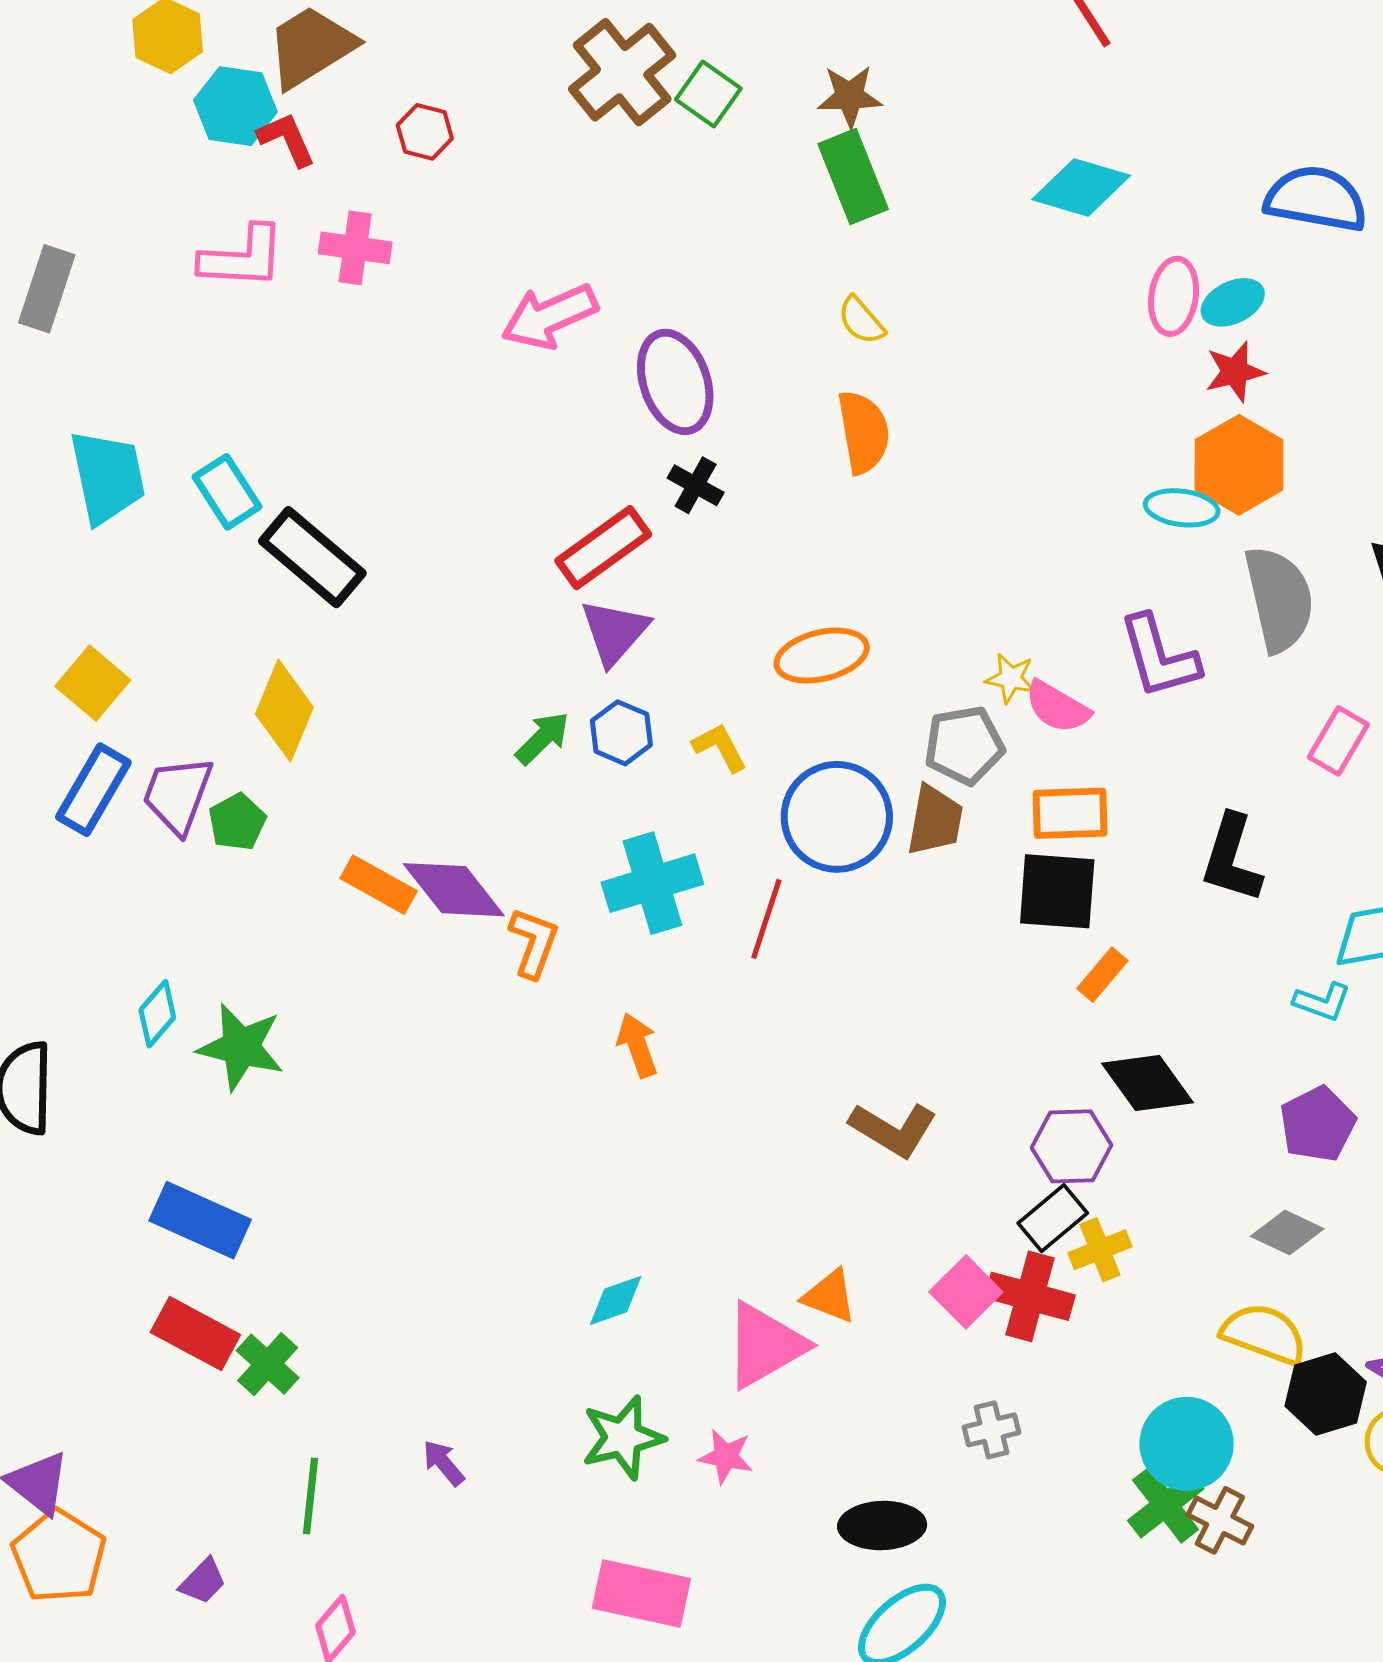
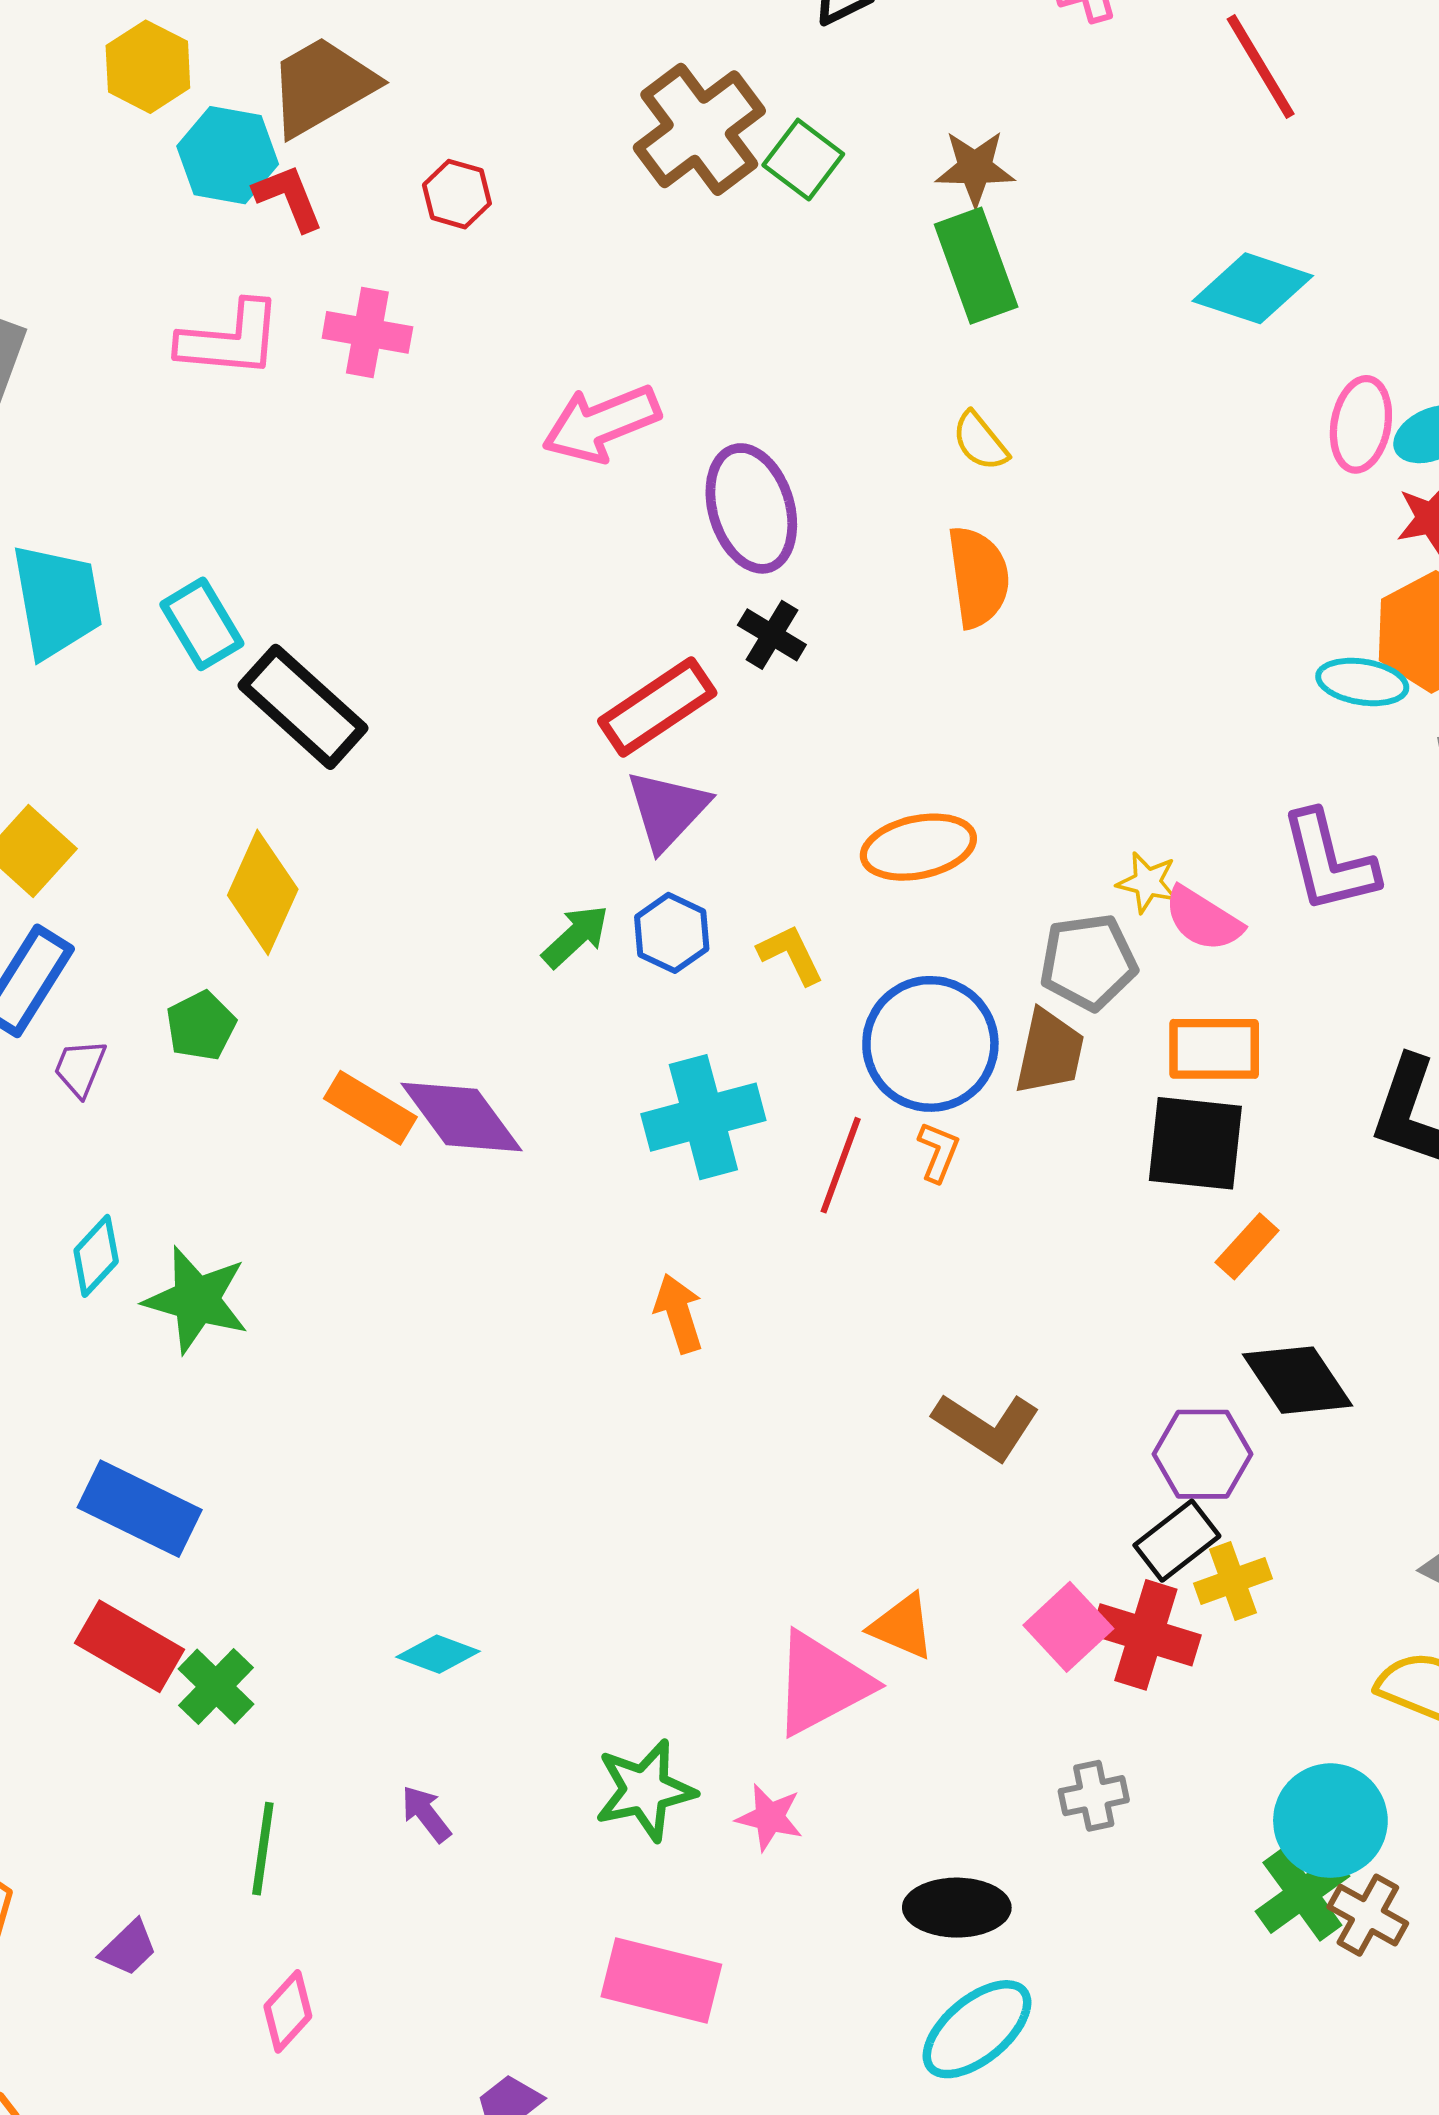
purple trapezoid: (178, 795) -> (80, 1068), moved, size x0.6
orange L-shape: (534, 943) -> (938, 1152), moved, size x0.7
cyan diamond: (616, 1300) -> (438, 1654), moved, turned 38

